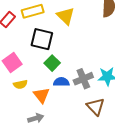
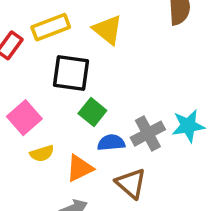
orange triangle: (41, 95) -> (80, 168), turned 48
brown triangle: (96, 107) -> (131, 183), moved

